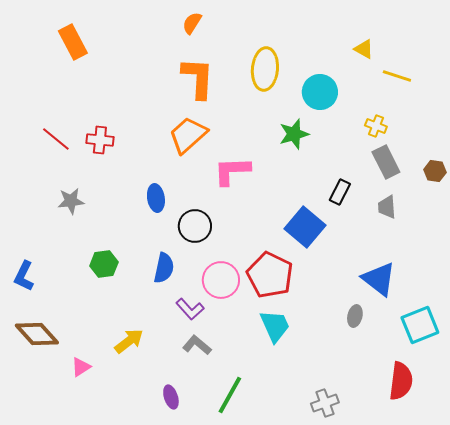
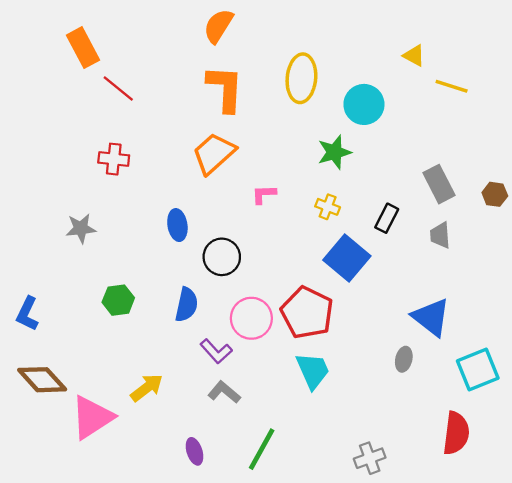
orange semicircle: (192, 23) -> (218, 26), size x1.4
yellow cross: (376, 126) -> (328, 207), moved
red line: (56, 139) -> (118, 89), moved
pink L-shape: (232, 171) -> (264, 194), size x0.6
pink triangle: (81, 367) -> (92, 417), size x2.0

